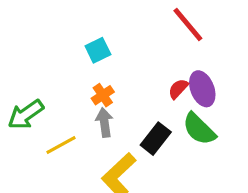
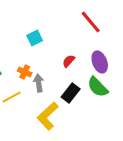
red semicircle: (178, 89) -> (69, 61), moved
orange cross: (103, 95) -> (25, 72), moved, turned -32

